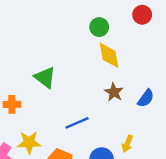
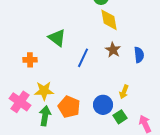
blue semicircle: (146, 98) -> (139, 55), turned -42
blue line: (77, 123) -> (83, 58), moved, turned -42

